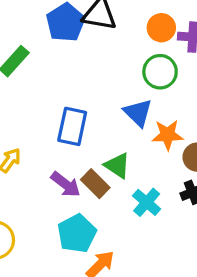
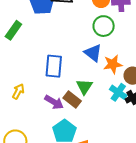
green triangle: (117, 166) -> (84, 87), turned 36
cyan cross: (147, 202) -> (118, 92), moved

